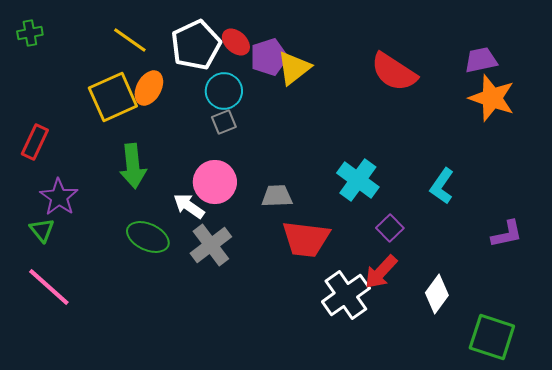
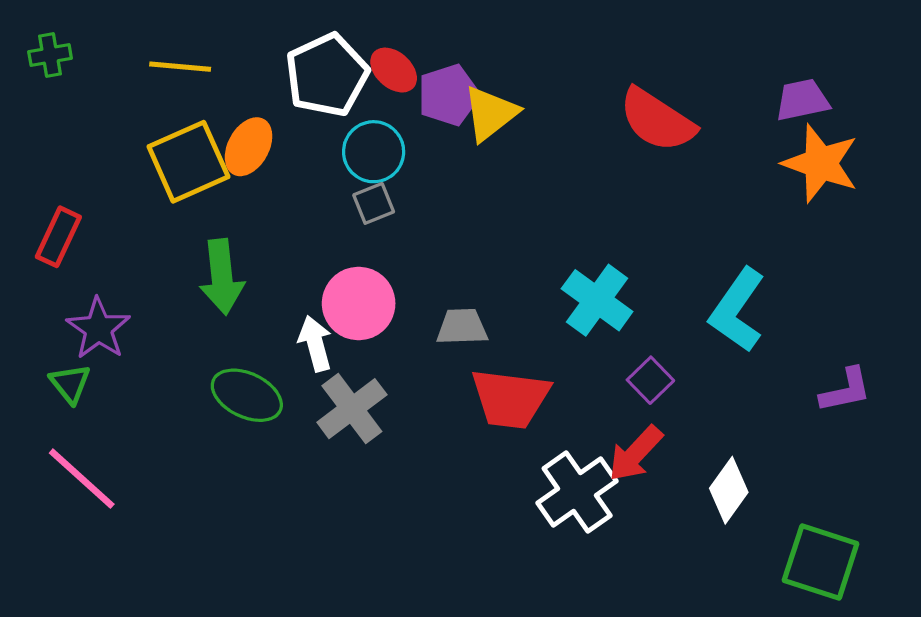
yellow line: (130, 40) -> (180, 67), moved, turned -30
cyan L-shape: (442, 186) -> (737, 310), size x1.4
white arrow: (189, 206) -> (315, 344), turned 40

